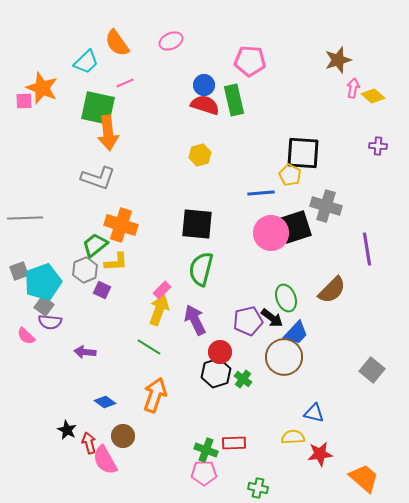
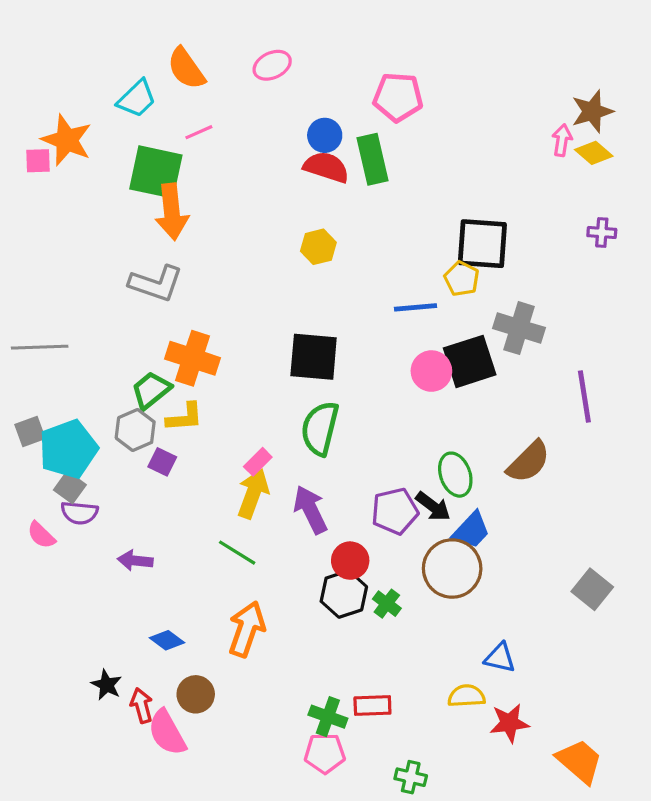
brown star: (338, 60) -> (592, 111), moved
pink circle: (271, 233) -> (431, 371), size x0.7

